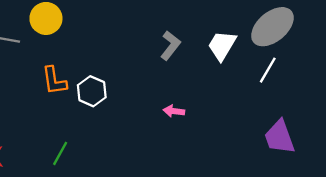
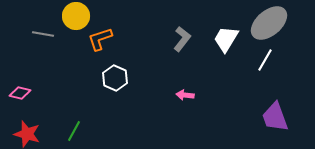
orange L-shape: (54, 81) -> (100, 39), moved, turned 80
green line: (60, 153) -> (74, 131), moved

